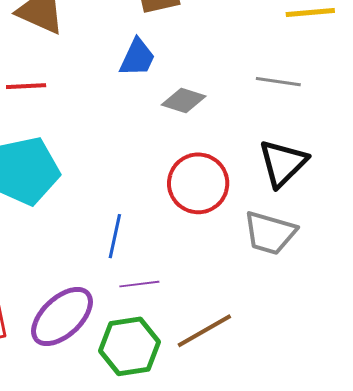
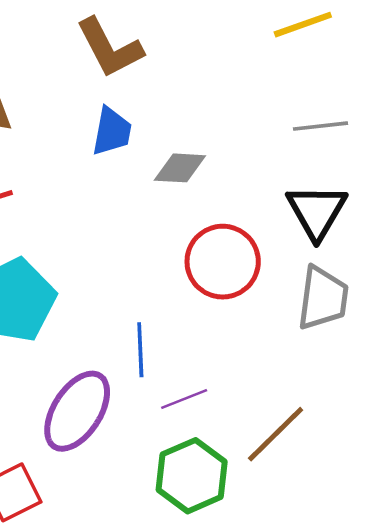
gray line: (278, 82) -> (320, 126), moved
gray trapezoid: (270, 233) -> (323, 298), turned -84
purple ellipse: (62, 317) -> (77, 411), moved

